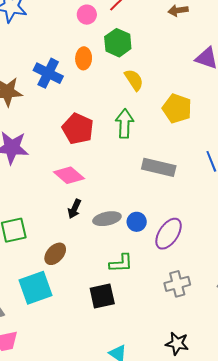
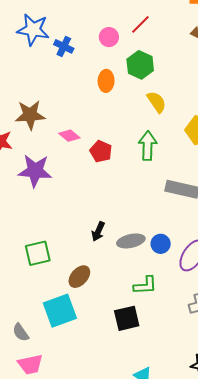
blue cross: (48, 73) -> (64, 46), moved, size x0.7
red pentagon: (78, 129) -> (101, 151), size x0.7
pink diamond: (69, 175) -> (69, 136), moved, size x0.7

